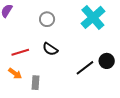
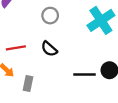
black line: (85, 68) -> (85, 75), turned 30

